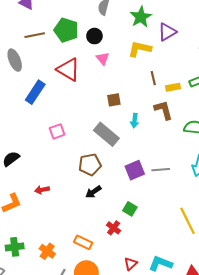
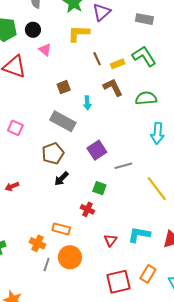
pink square: (57, 131) -> (15, 128), turned -35
gray line: (161, 170) -> (123, 166), moved
orange cross: (47, 251) -> (37, 243), moved

